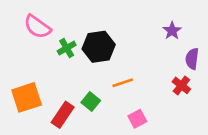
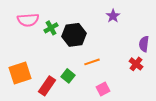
pink semicircle: (37, 27) -> (28, 20), turned -40
purple star: (172, 31) -> (113, 16), moved
green cross: (67, 48) -> (51, 28), moved

